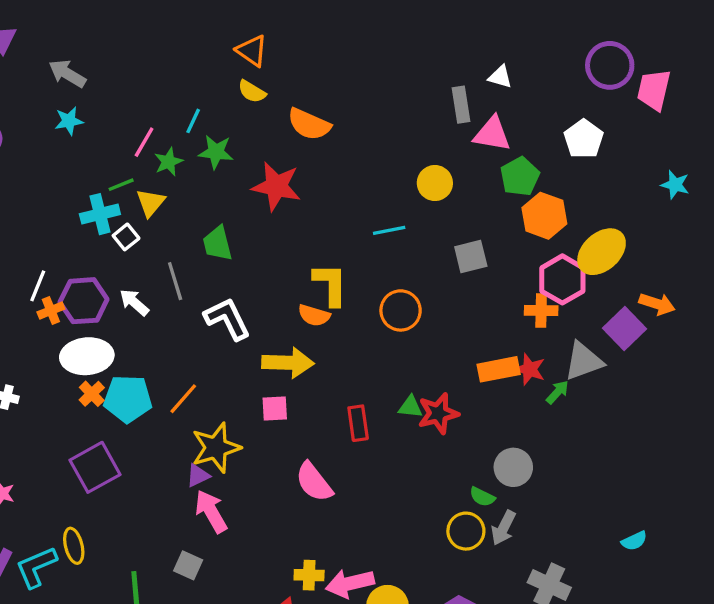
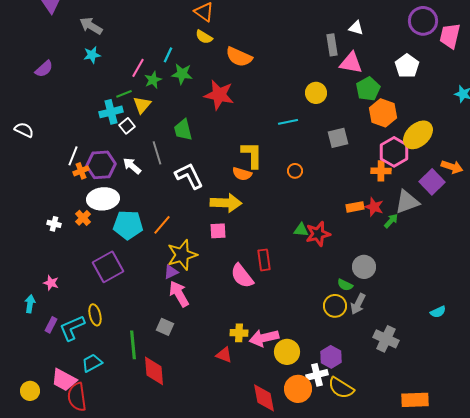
orange circle: (401, 310) -> (295, 171), size x0.6
orange rectangle: (499, 369) -> (355, 207), size x0.7
orange cross: (92, 394) -> (83, 218), moved
red rectangle: (358, 423) -> (264, 260), moved

